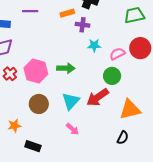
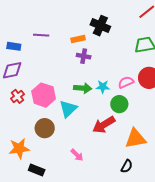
purple cross: (83, 25) -> (84, 56), moved
cyan star: (94, 45) -> (103, 87), moved
green arrow: (66, 68) -> (83, 88), moved
cyan triangle: (71, 101) -> (68, 109), moved
orange star: (14, 126) -> (19, 148), size x1.5

